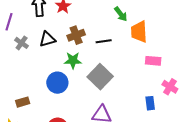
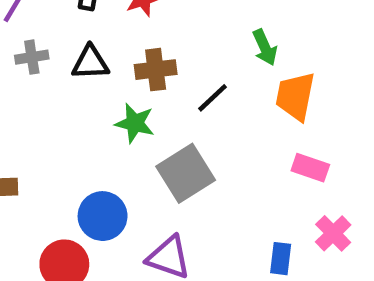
black line: (104, 41) -> (213, 98), turned -49
gray cross: (22, 43) -> (32, 57), turned 32
blue circle: (57, 83) -> (103, 216), moved

